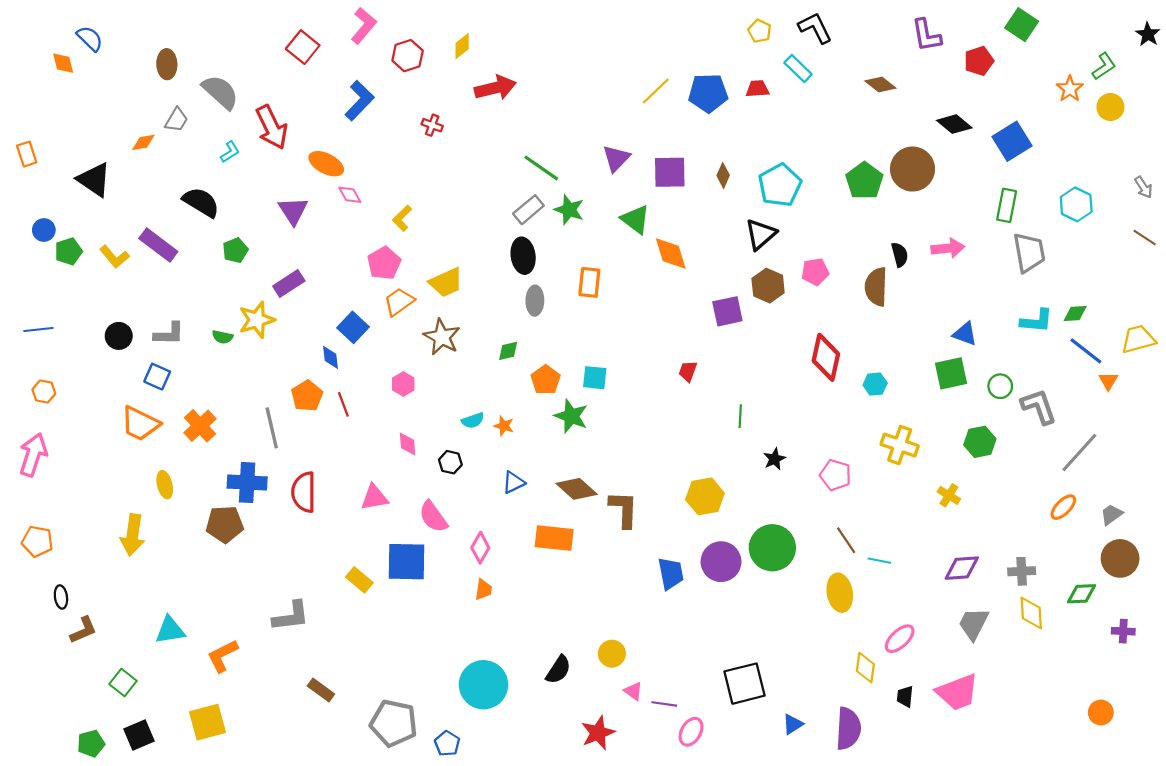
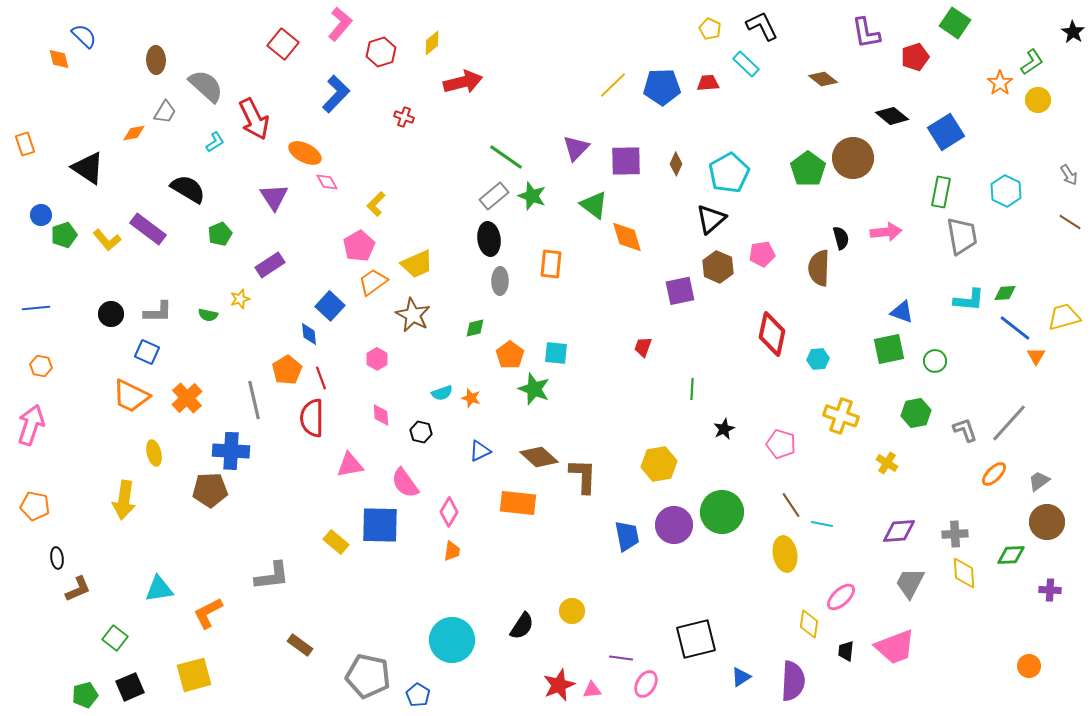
yellow star: (257, 320) -> (240, 299), size x0.6
gray L-shape: (1039, 407) -> (965, 430), moved, size x0.7
red semicircle: (304, 492) -> (312, 418), moved
pink triangle: (633, 691) -> (592, 690), moved, turned -42

